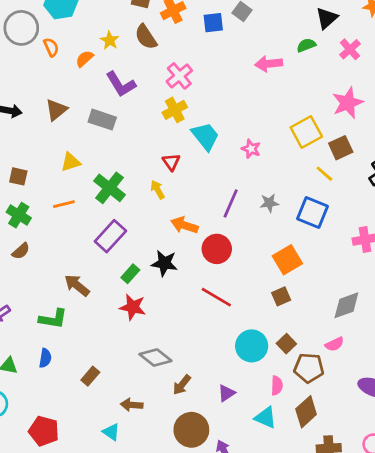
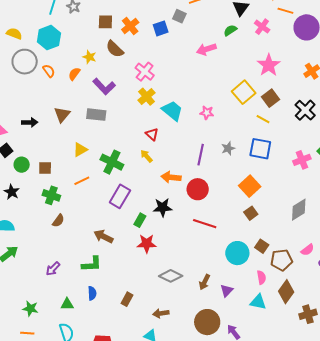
pink semicircle: (334, 344) -> (307, 250), moved
brown arrow: (182, 385) -> (205, 282), moved

